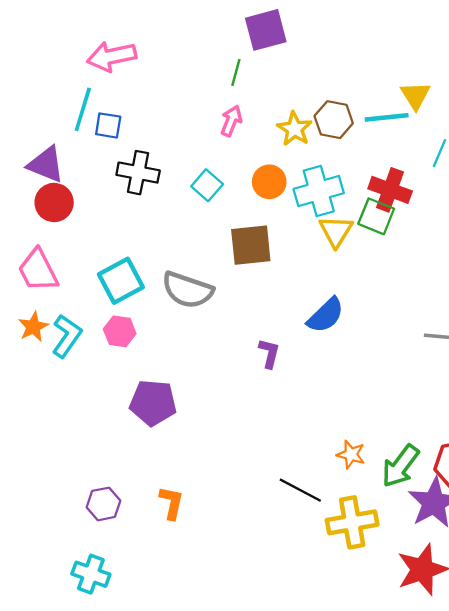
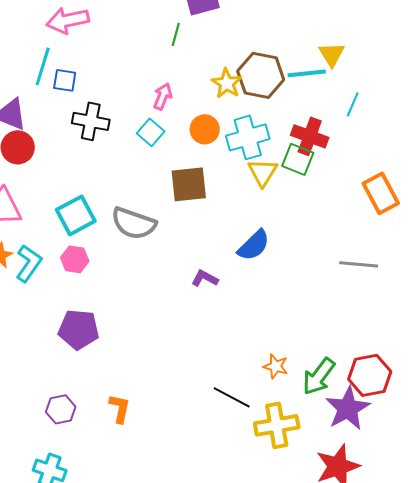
brown hexagon: (334, 120) -> (261, 75), size x1.4
pink arrow: (231, 121) -> (163, 96), moved
purple L-shape: (269, 353) -> (205, 278), turned -76
purple pentagon: (153, 403) -> (79, 329), moved

